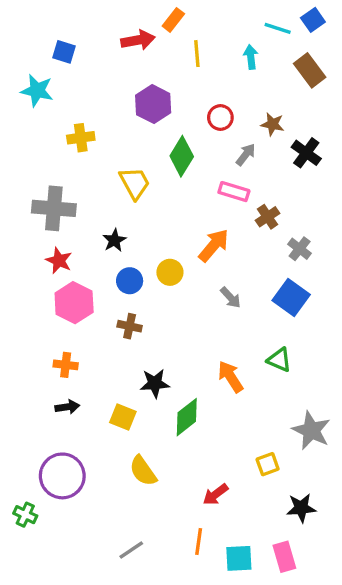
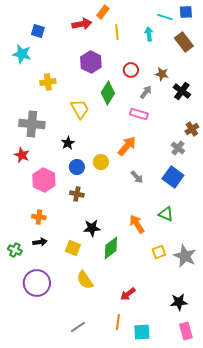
blue square: (313, 20) -> (186, 12), turned 32
brown cross: (268, 217) -> (192, 129), moved
red star: (59, 261) -> (22, 155), moved
yellow square: (268, 464) -> (159, 252), moved
green cross: (25, 515) -> (15, 250), moved
pink rectangle: (284, 557) -> (186, 331), moved

